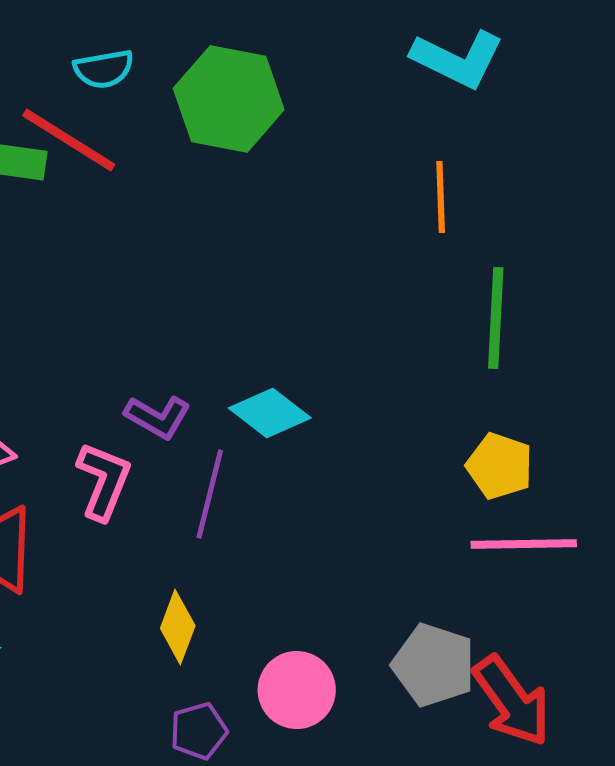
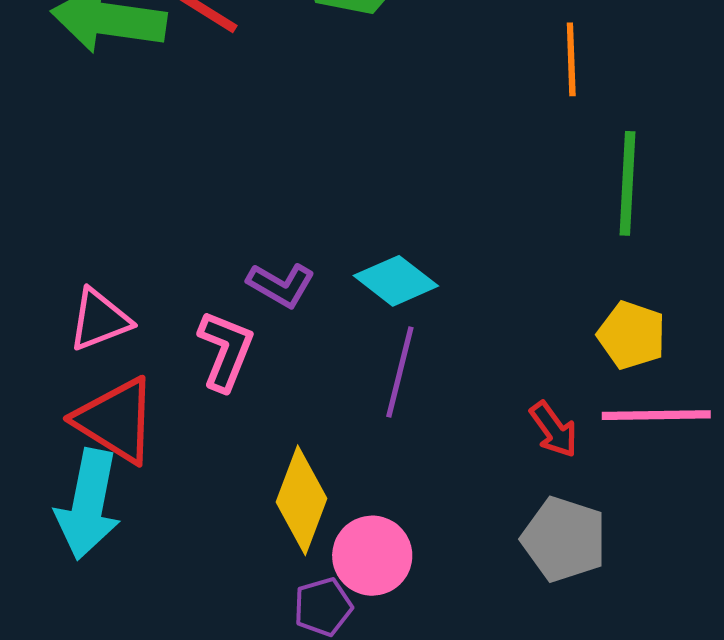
purple line: (210, 494) -> (400, 372), moved
yellow diamond: (178, 627) -> (301, 500), size x1.4
pink circle: (297, 690) -> (372, 556), moved
red arrow: (512, 701) -> (554, 430), moved, size x0.6

